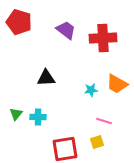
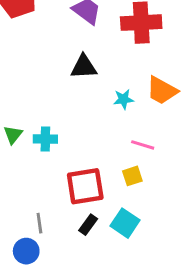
black triangle: (46, 78) -> (84, 67), moved

